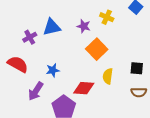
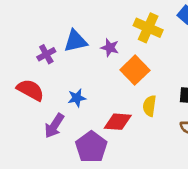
yellow cross: (107, 17) -> (148, 28), size x1.5
purple star: (84, 26) -> (110, 48), moved

